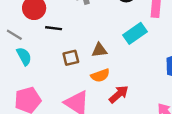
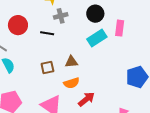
black line: (54, 28) -> (47, 33), moved
cyan rectangle: (135, 33) -> (97, 38), moved

